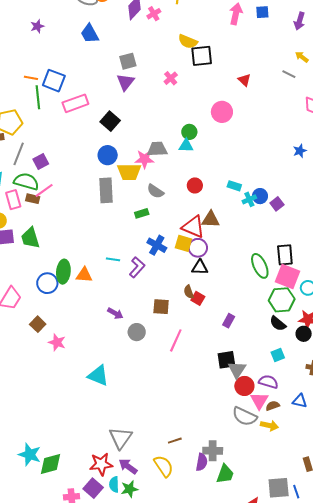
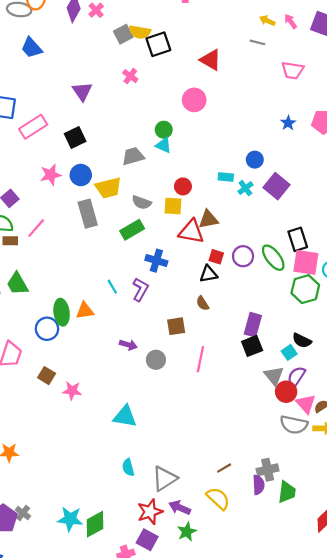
gray square: (128, 61) -> (123, 34), moved
red triangle: (244, 80) -> (211, 60), size x1.5
black square: (110, 121) -> (75, 137), turned 36
cyan triangle: (186, 146) -> (164, 145), turned 35
pink star: (144, 159) -> (51, 175), moved
pink line: (44, 190) -> (36, 228), moved
blue circle: (260, 196) -> (255, 160), moved
purple square: (277, 204) -> (277, 186), size x1.6
green rectangle: (142, 213) -> (132, 230), size x1.5
yellow square: (183, 243) -> (173, 206), moved
purple circle: (198, 248) -> (243, 256), moved
cyan line: (113, 259) -> (112, 287), turned 64
red square: (198, 298) -> (216, 257), moved
purple rectangle: (229, 321) -> (253, 325), size x1.5
black semicircle: (278, 324) -> (302, 341), moved
cyan square: (278, 355) -> (289, 352), moved
black square: (226, 360) -> (252, 346), moved
purple semicircle: (268, 382) -> (296, 377), moved, turned -60
gray triangle: (121, 438) -> (165, 478), turned 35
cyan semicircle: (114, 484) -> (128, 467), moved

